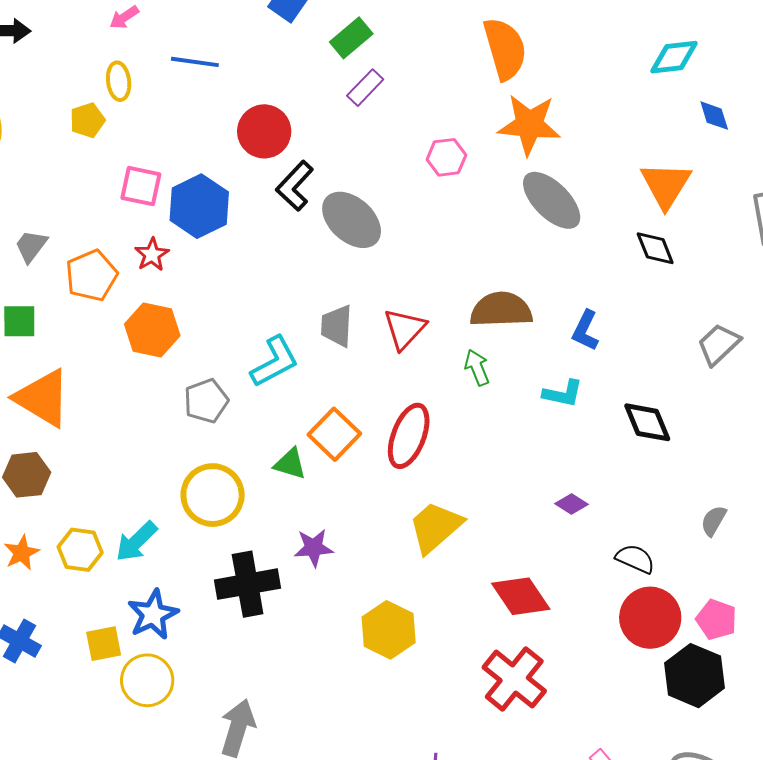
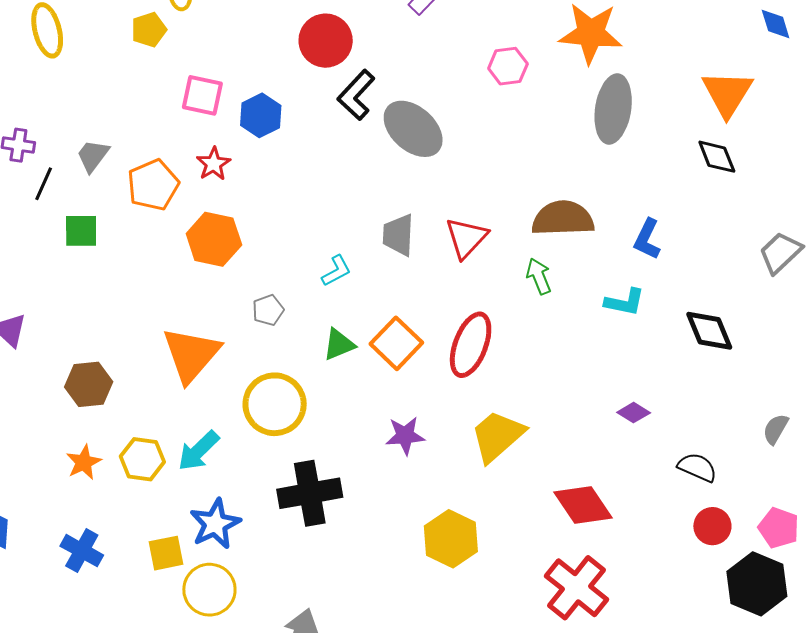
gray ellipse: (552, 200) -> (613, 109), turned 54
blue hexagon: (199, 206) -> (261, 115), size x0.7
cyan L-shape: (275, 362) -> (336, 271), size x0.6
orange triangle: (43, 398) -> (191, 355), moved, turned 40
gray pentagon: (206, 401) -> (268, 310), size x0.7
green triangle: (290, 464) -> (339, 344), moved, turned -39
purple star: (314, 548) -> (405, 436), moved
red circle: (650, 618) -> (712, 526), size x0.6

